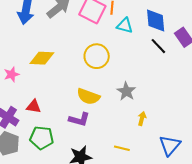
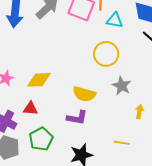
yellow circle: (97, 56) -> (106, 54), moved
yellow diamond: (42, 58) -> (39, 80), moved
green pentagon: (42, 138) -> (41, 139), turned -30

